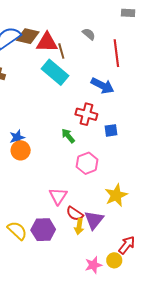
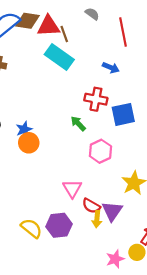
blue arrow: (102, 86) -> (111, 68), size x0.7
blue square: (111, 130) -> (123, 114), size x1.6

